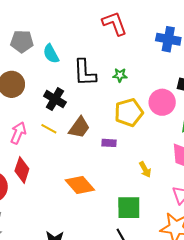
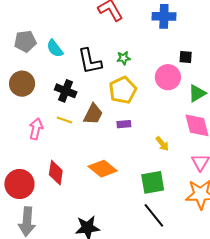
yellow pentagon: (129, 113) -> (123, 90), moved
red diamond: (22, 170) -> (56, 173), moved

